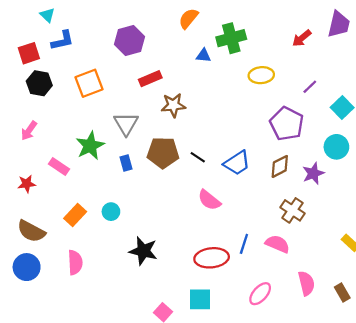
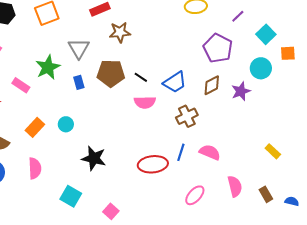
pink semicircle: (209, 200) -> (145, 102), moved, turned -40
brown cross: (292, 210) -> (187, 116), moved, turned 30
cyan square: (200, 299) -> (71, 196), moved, turned 30

